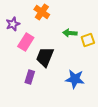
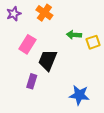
purple star: (13, 24) -> (14, 14), moved
blue star: (75, 79) -> (79, 95), moved

